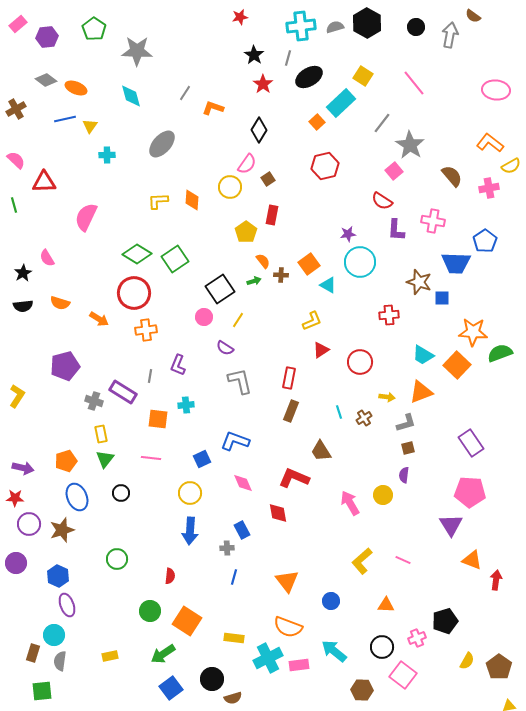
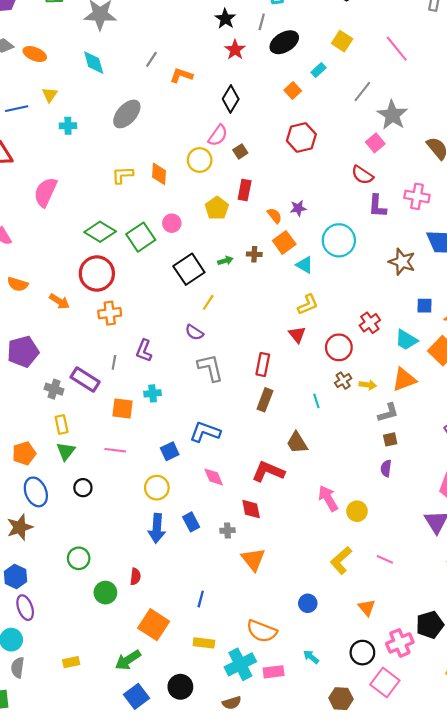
cyan rectangle: (341, 103) -> (318, 70), size x0.5
blue line: (65, 119) -> (17, 109), moved
purple star: (348, 234) -> (298, 208), moved
orange semicircle: (263, 261) -> (275, 216), moved
blue square: (442, 298) -> (424, 306), moved
red cross: (389, 315) -> (370, 323), moved, turned -30
pink circle: (204, 317) -> (172, 223), moved
yellow L-shape: (312, 321) -> (308, 305), moved
red triangle: (321, 350) -> (297, 335), turned -36
brown cross: (364, 418) -> (343, 381), moved
yellow circle: (383, 495) -> (357, 511), moved
blue rectangle: (242, 530) -> (191, 522), moved
gray cross: (227, 548) -> (227, 530), moved
blue line: (234, 577) -> (201, 599), moved
orange triangle: (287, 581) -> (253, 559), moved
orange triangle: (386, 605) -> (367, 608), turned 48
green circle: (150, 611) -> (105, 593), moved
pink cross: (417, 638) -> (400, 643), size x1.4
cyan arrow: (334, 651) -> (311, 657), size x0.6
brown semicircle: (233, 698) -> (232, 703), moved

